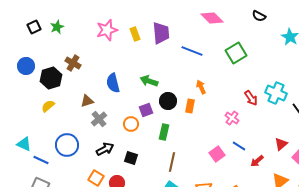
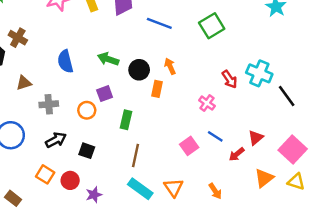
brown triangle: (87, 101) -> (24, 83), moved
black circle: (168, 101) -> (139, 70), moved
gray cross: (99, 119) -> (49, 104), turned 35
red triangle: (281, 144) -> (256, 138), moved

